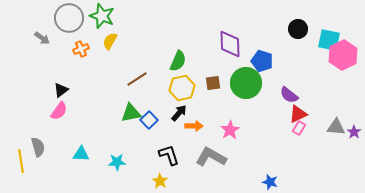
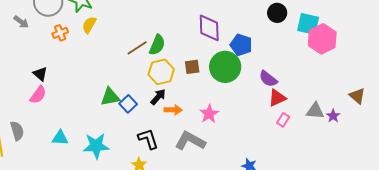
brown line: (137, 79) -> (137, 48), moved
black triangle: (61, 90) -> (40, 74), turned -42
pink rectangle: (299, 128) -> (283, 120), moved
cyan star: (117, 162) -> (96, 146), size x1.5

